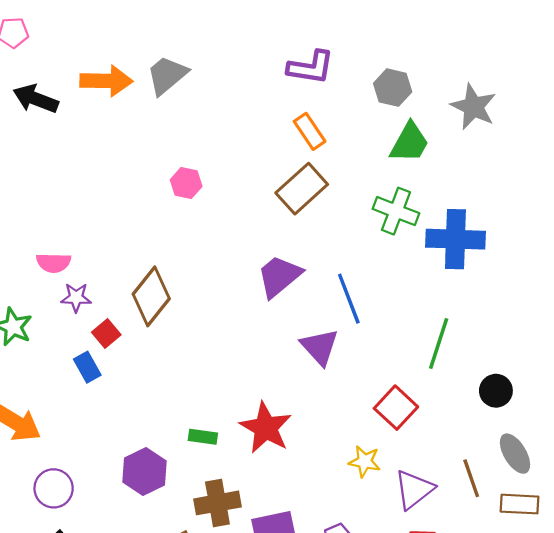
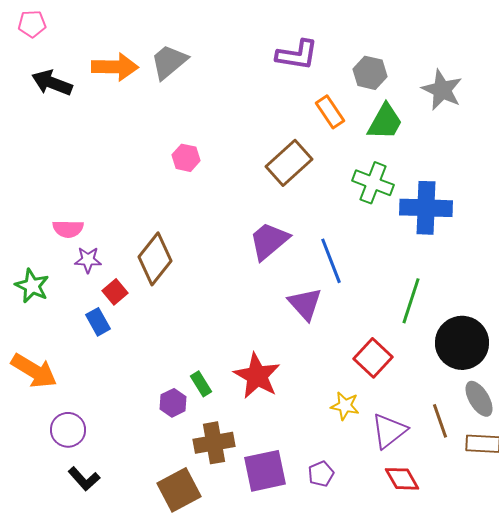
orange rectangle: (310, 131) -> (330, 112), moved
black circle: (496, 391) -> (462, 343), size x1.8
green rectangle: (203, 437) -> (201, 384), turned 50
purple hexagon: (145, 472) -> (173, 403), moved, size x0.7

